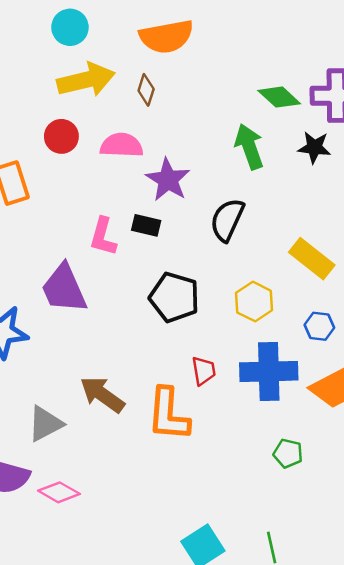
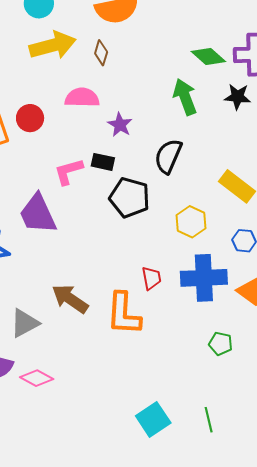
red circle: (61, 136) -> (30, 118), moved
purple star: (168, 180) -> (120, 125), size x0.7
pink L-shape: (103, 237) -> (68, 172), turned 60
black pentagon: (174, 297) -> (130, 198), moved

